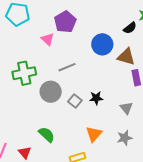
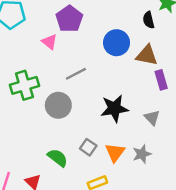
black semicircle: (130, 28) -> (149, 20), turned 120
black star: (96, 98) -> (114, 109), size x1.6
gray square: (75, 101) -> (88, 147), moved
gray star: (125, 138) -> (142, 154), moved

